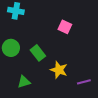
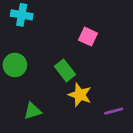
green rectangle: (38, 53) -> (65, 70), moved

